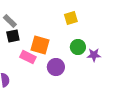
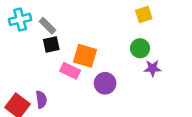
yellow square: (71, 18) -> (144, 14), moved
green circle: (78, 47) -> (140, 48), moved

